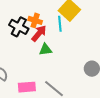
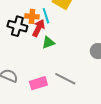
cyan line: (60, 24) -> (46, 16), moved

